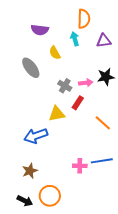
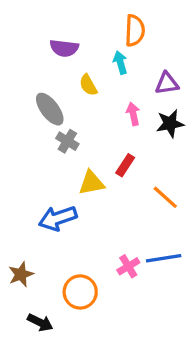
purple triangle: (104, 41) -> (167, 83), moved
pink arrow: (86, 83) -> (133, 114), moved, turned -96
gray cross: (65, 86) -> (67, 141), moved
pink cross: (80, 166) -> (128, 266), turned -32
brown star: (30, 171) -> (21, 274), moved
orange circle: (50, 196) -> (80, 292), moved

